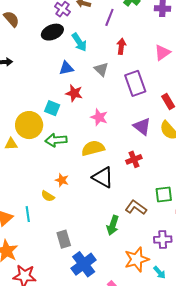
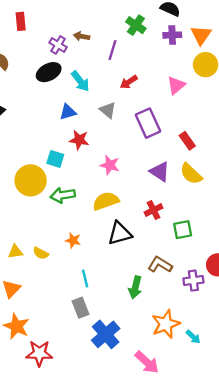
red arrow: (121, 46) -> (129, 82), turned -126
yellow triangle: (11, 144) -> (15, 252), moved
black triangle: (103, 177) -> (120, 233), turned -40
green square: (164, 194) -> (183, 230), moved
yellow semicircle: (48, 196) -> (41, 253), moved
cyan line: (28, 214) -> (85, 278), moved
purple cross: (163, 239) -> (193, 281), moved

